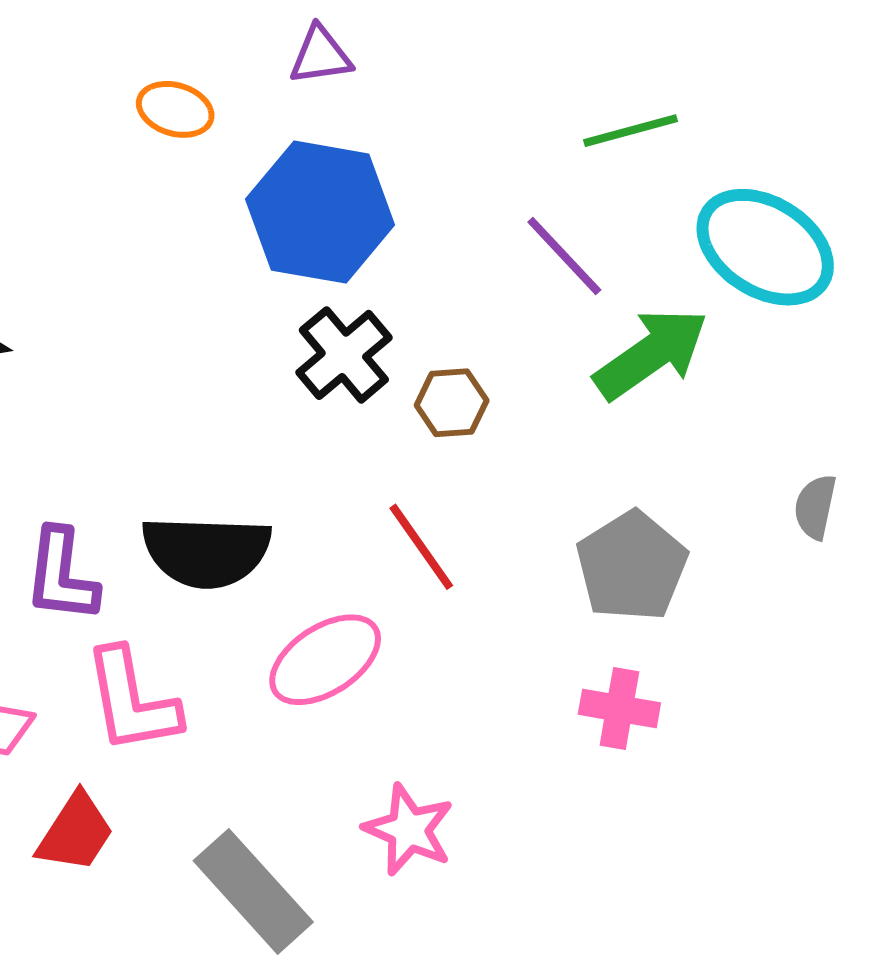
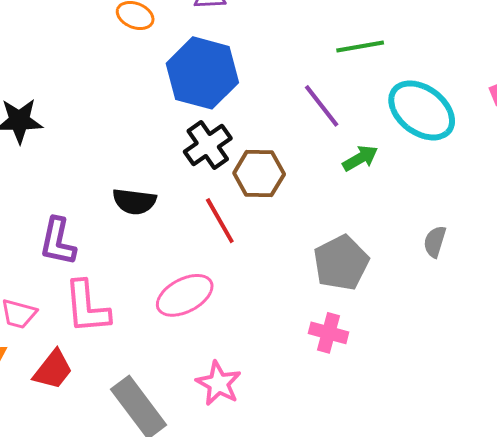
green arrow: (651, 354) -> (360, 158), size x0.6
brown hexagon: (452, 403) -> (259, 174), size x1.4
red line: (421, 547) -> (220, 221), moved
black semicircle: (206, 551) -> (134, 201), moved, size x0.7

